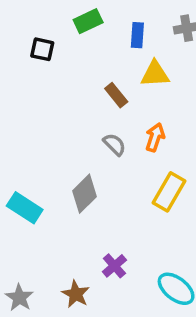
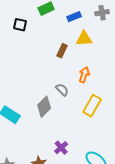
blue rectangle: (137, 35) -> (74, 17), turned 64
brown rectangle: (116, 95) -> (62, 51), turned 64
gray semicircle: (114, 144) -> (62, 90), moved

